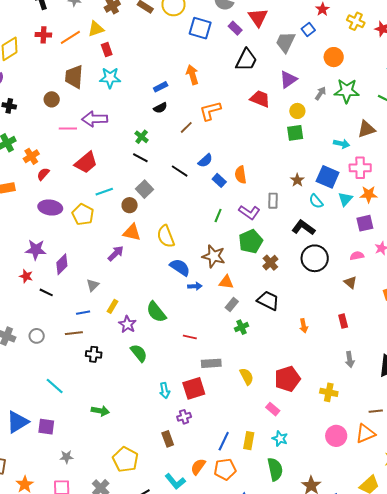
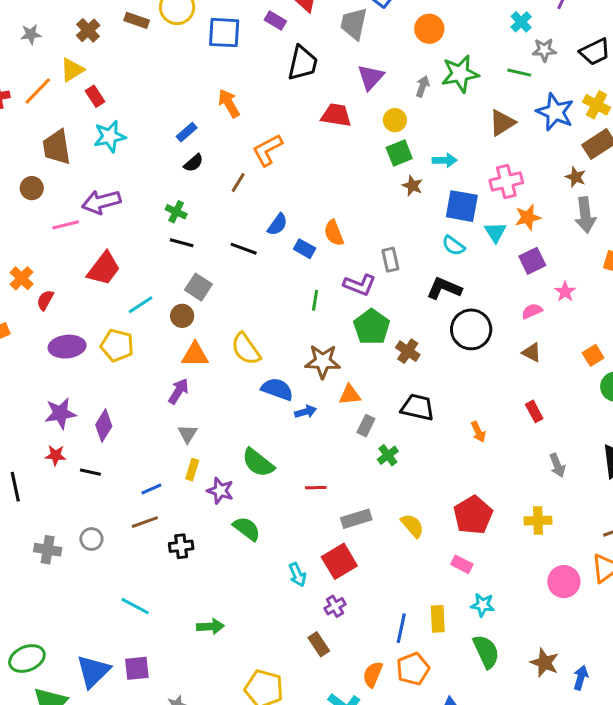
cyan arrow: (342, 144) -> (445, 160), moved
brown star: (297, 180) -> (412, 186), moved
gray triangle: (93, 285) -> (187, 434), moved

